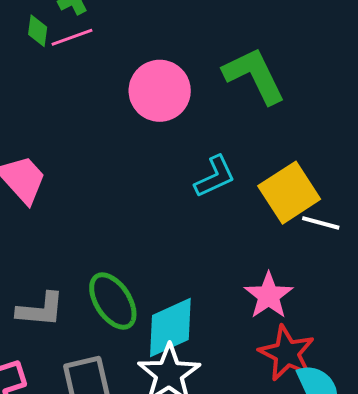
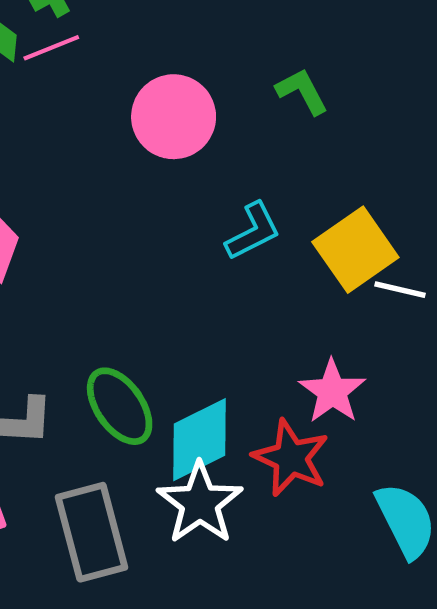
green L-shape: (254, 76) -> (302, 91), size x0.6
red star: (287, 353) -> (291, 458), moved

